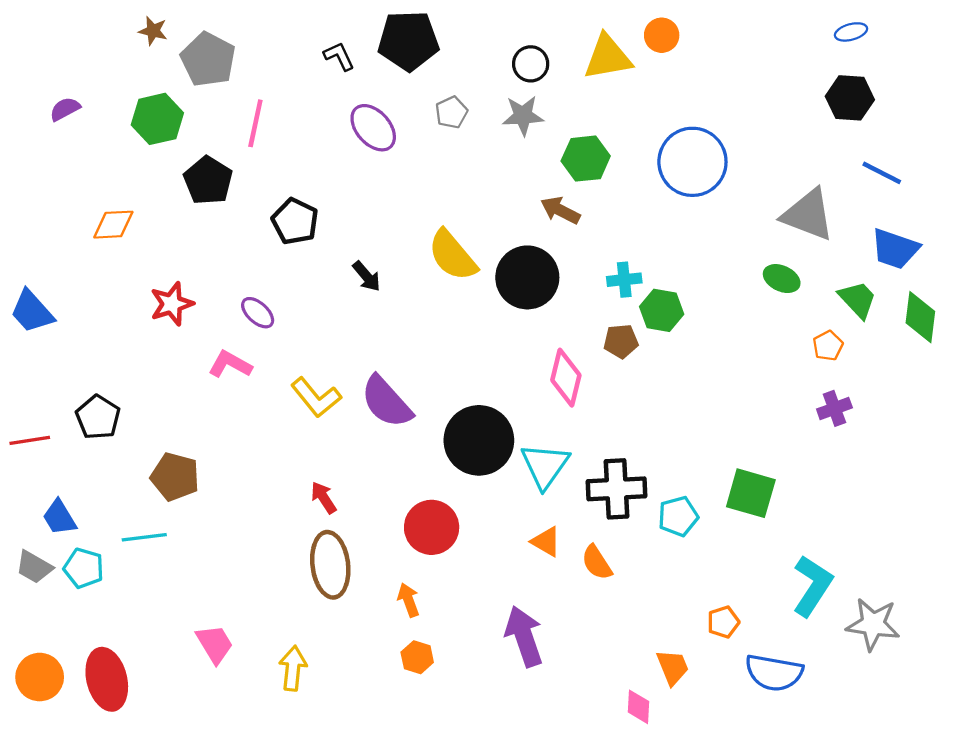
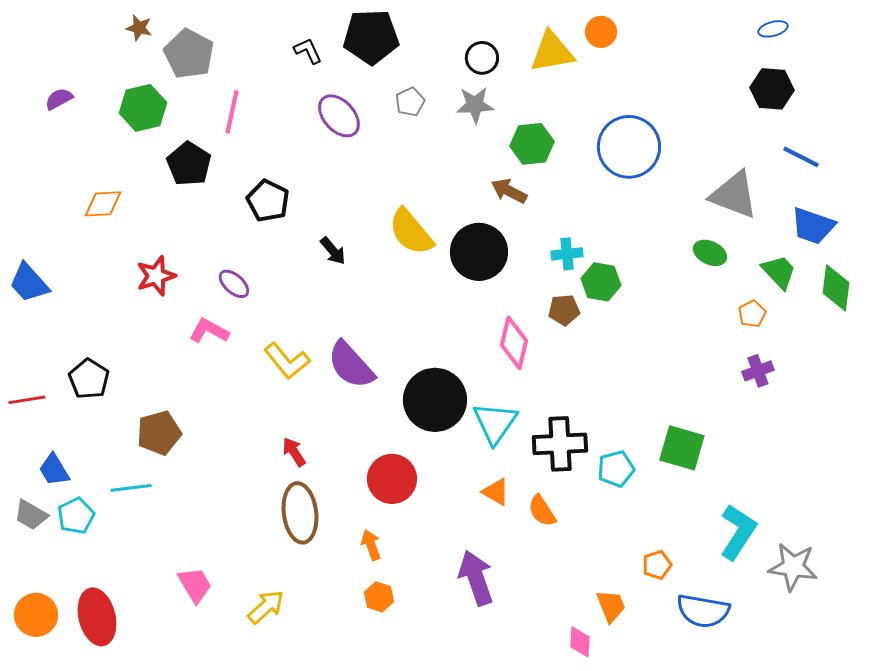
brown pentagon: (175, 477) -> (159, 433), turned -30
cyan pentagon: (84, 568) -> (76, 516), turned 30
yellow arrow: (293, 668) -> (266, 607), turned 42

